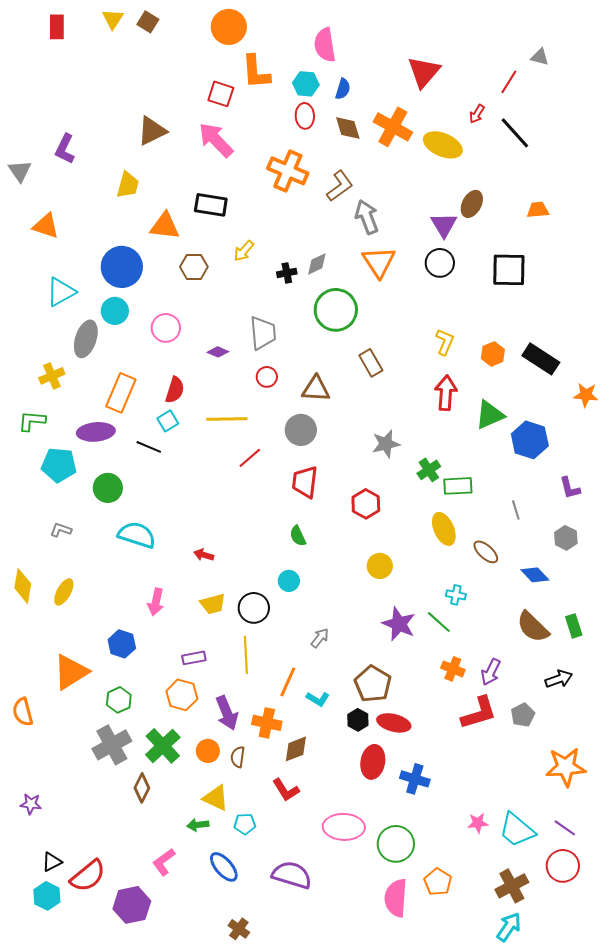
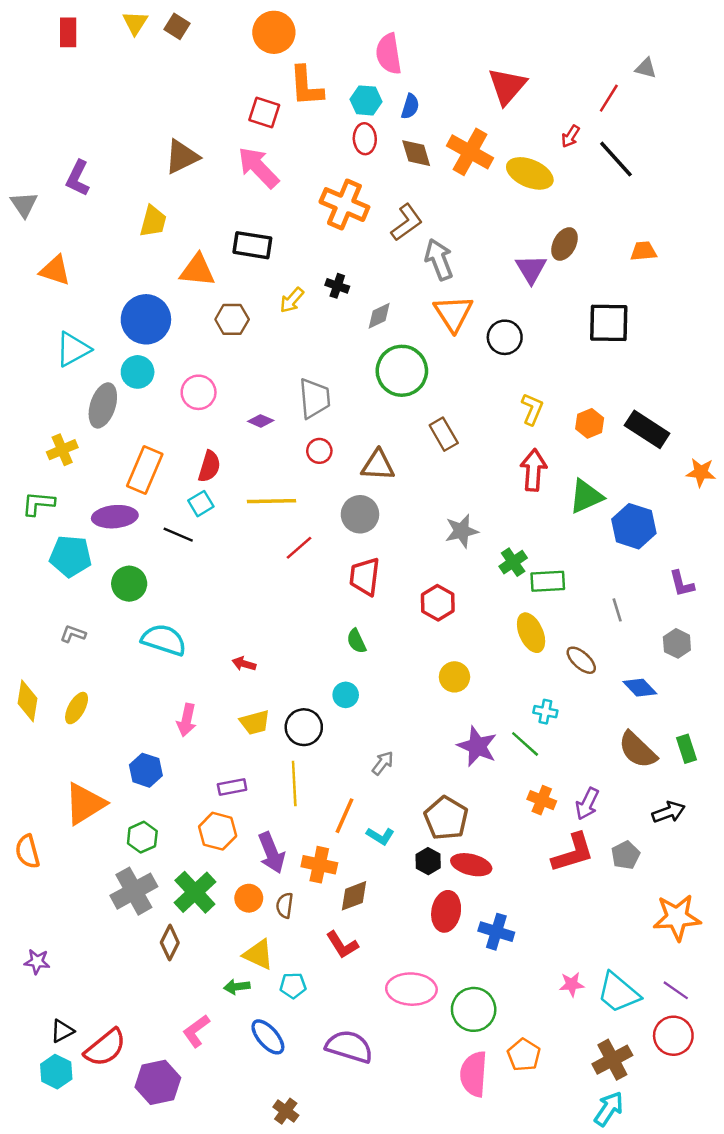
black circle: (440, 263) -> (505, 337), moved
black cross: (287, 273) -> (337, 286), moved, turned 30

